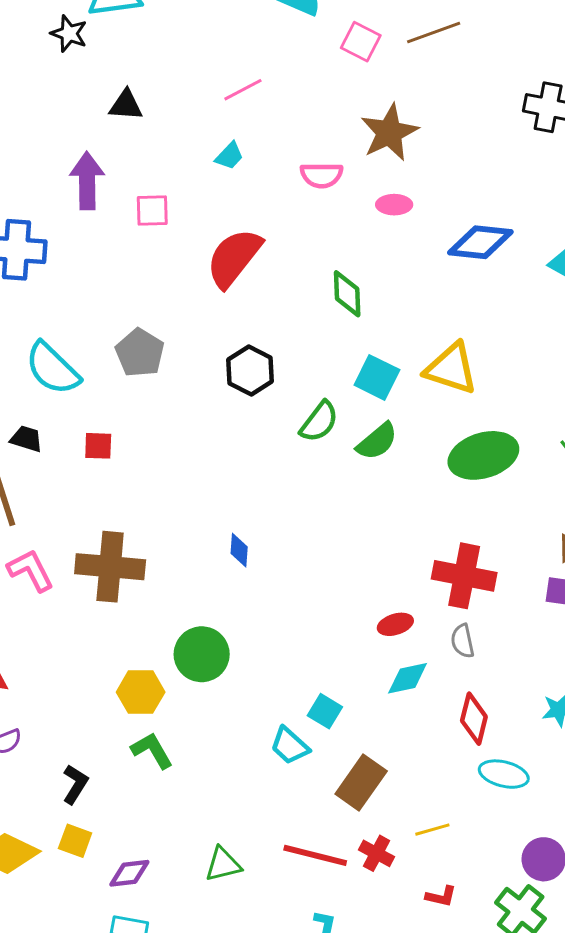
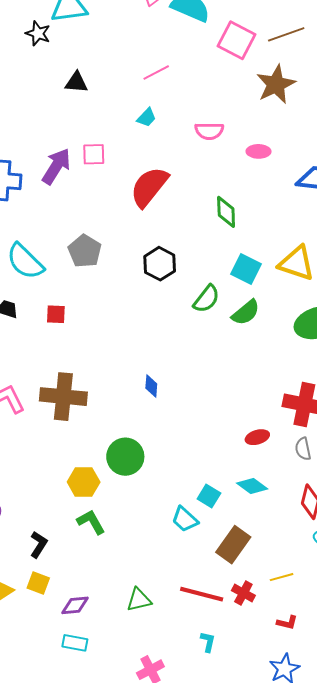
pink square: (361, 42) -> (237, 40), size x1.4
brown star: (389, 132) -> (276, 84), moved
purple arrow: (87, 181) -> (56, 166), moved, turned 33
cyan diamond: (408, 678) -> (252, 486), moved, turned 48

